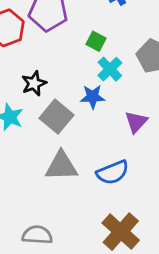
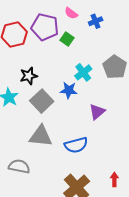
green square: (96, 41) -> (67, 39), moved
gray semicircle: (37, 235) -> (19, 166), moved

